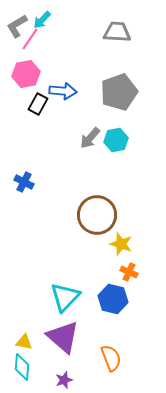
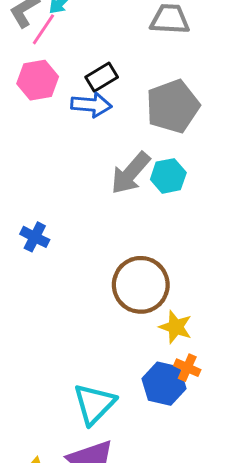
black rectangle: (38, 104) -> (102, 77), moved, turned 30
gray arrow: (90, 138) -> (131, 173), size x1.4
blue hexagon: (113, 299) -> (164, 384), moved

